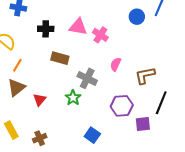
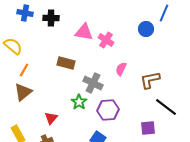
blue circle: (137, 17) -> (146, 29), moved
black cross: (46, 29) -> (51, 18), moved
red triangle: (40, 100) -> (51, 118), moved
black line: (161, 103) -> (166, 107), turned -75
purple hexagon: (122, 106) -> (108, 110), moved

